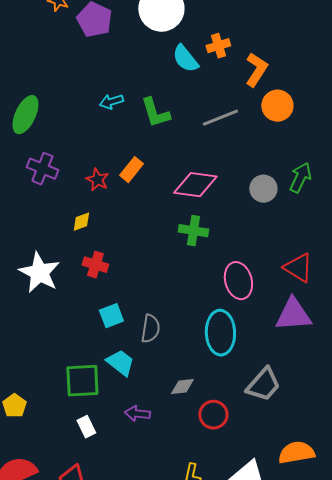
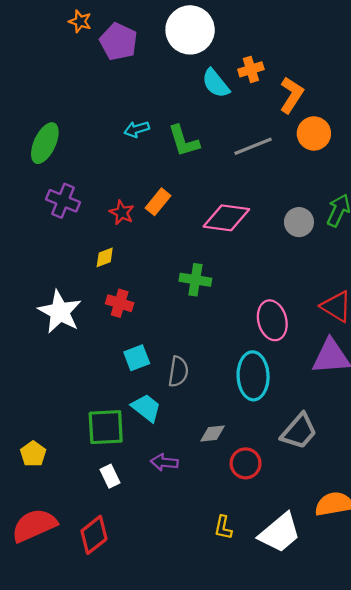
green cross: (193, 231) -> (195, 280), moved

